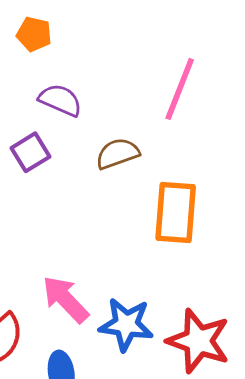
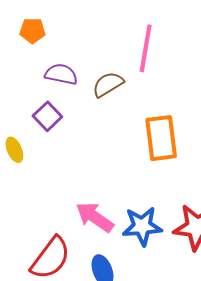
brown semicircle: (118, 154) -> (108, 84), moved

